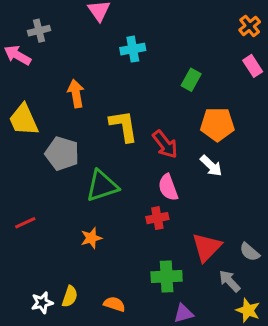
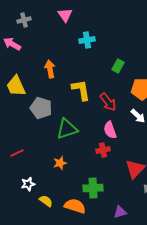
gray cross: (39, 31) -> (24, 20), moved
green rectangle: (191, 80) -> (118, 66), moved
green cross: (167, 277) -> (93, 188), moved
yellow semicircle: (70, 296) -> (46, 201), turned -72
white star: (42, 303) -> (28, 184), moved
orange semicircle: (114, 304) -> (75, 206), size x1.5

